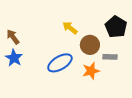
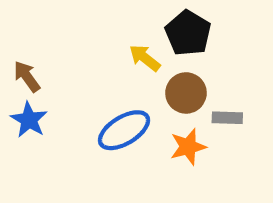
black pentagon: (116, 27) -> (188, 33), moved

